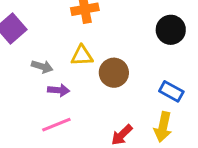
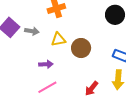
gray arrow: (42, 67) -> (32, 31), moved

